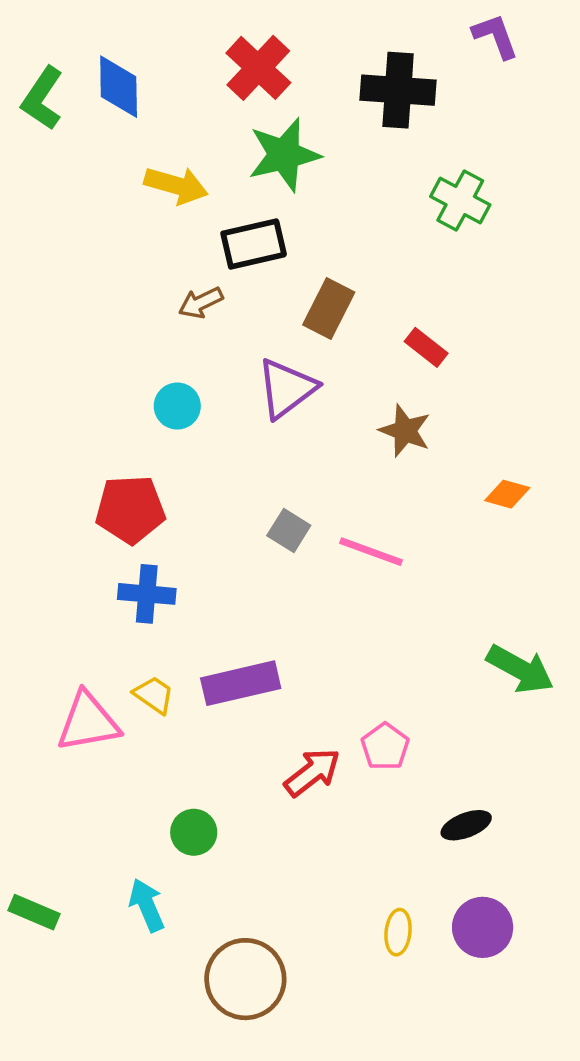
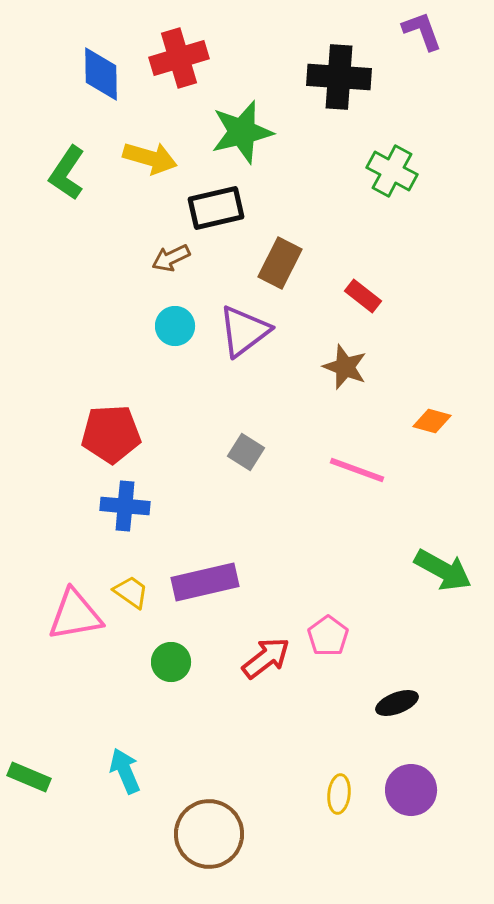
red cross: (258, 68) -> (179, 58), moved, turned 30
green L-shape: (42, 98) -> (67, 173), moved
cyan circle: (177, 406) -> (175, 326), moved
pink line: (371, 552) -> (357, 470), moved
green circle: (194, 832) -> (171, 662), moved

